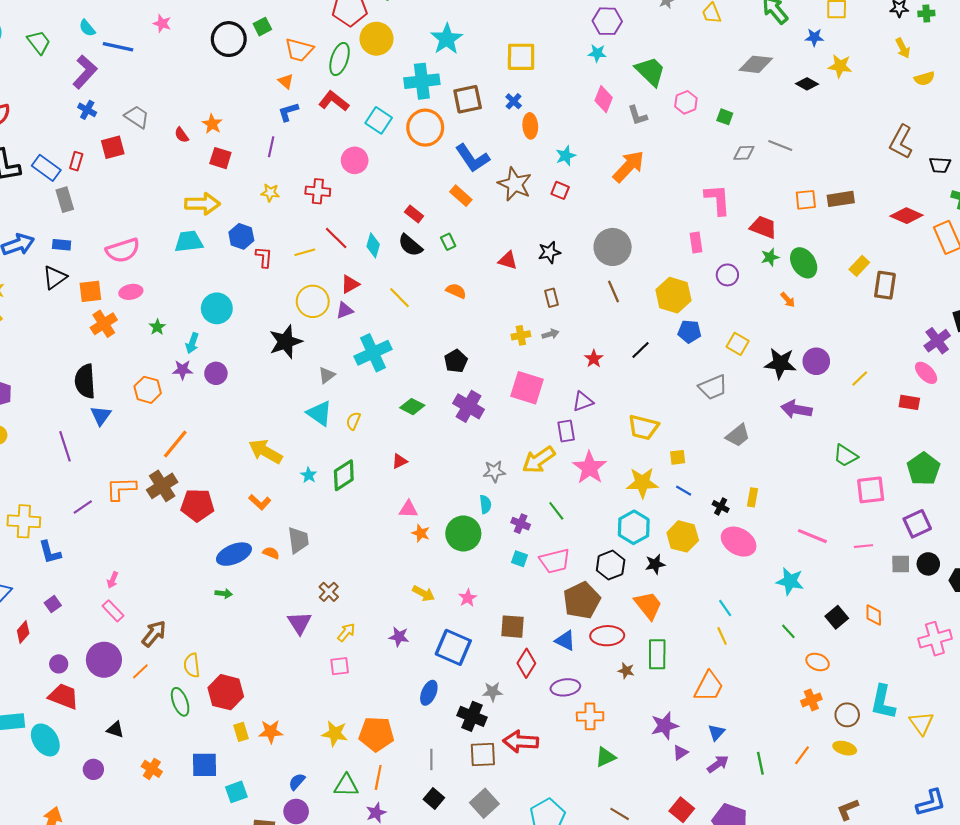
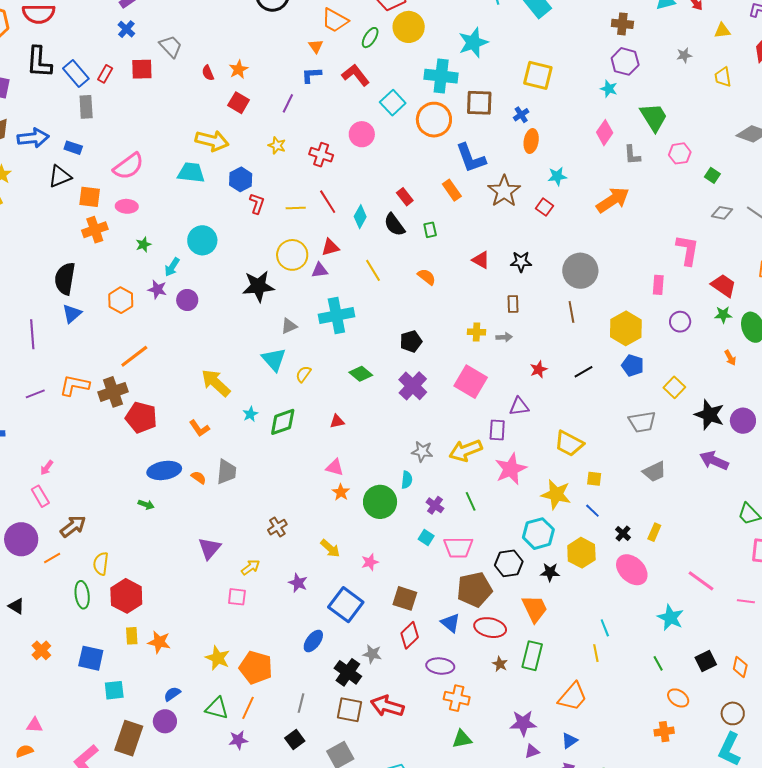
green ellipse: (340, 59) -> (370, 38), size x0.7
pink semicircle: (123, 250) -> (128, 166), turned -32
brown cross: (329, 592) -> (277, 527), moved
brown circle: (847, 715) -> (733, 713), moved

